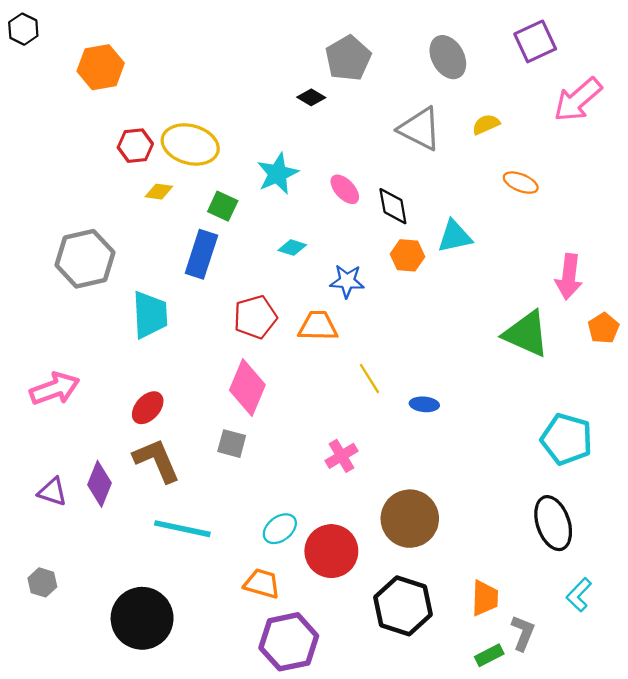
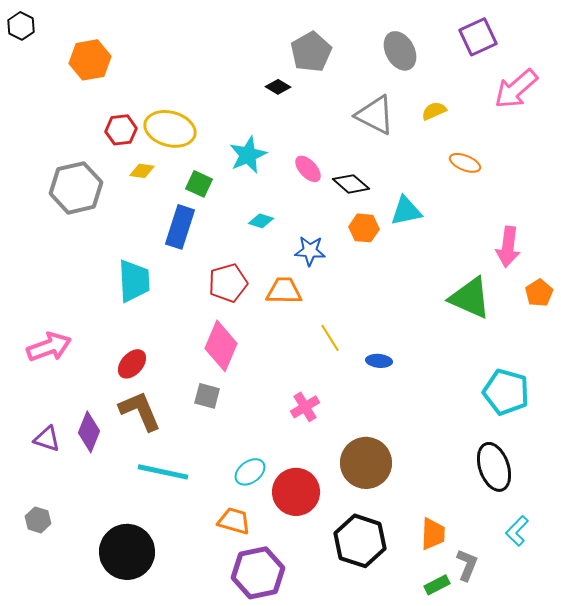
black diamond: (393, 206) -> (351, 184), turned -39
gray hexagon: (85, 259) -> (76, 188), moved

